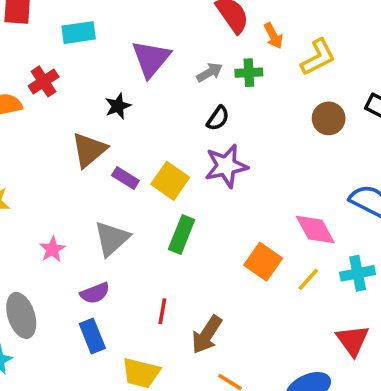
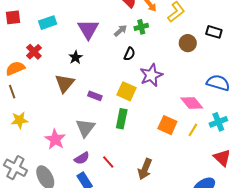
purple star: (226, 166) -> (151, 75), moved
purple rectangle: (125, 178) -> (95, 96), moved
yellow square: (170, 181) -> (126, 91), moved
pink star: (52, 249) -> (55, 139), size x1.5
red line: (162, 311) -> (108, 162), moved, turned -40

